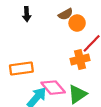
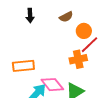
orange circle: (77, 23) -> (84, 31), moved

